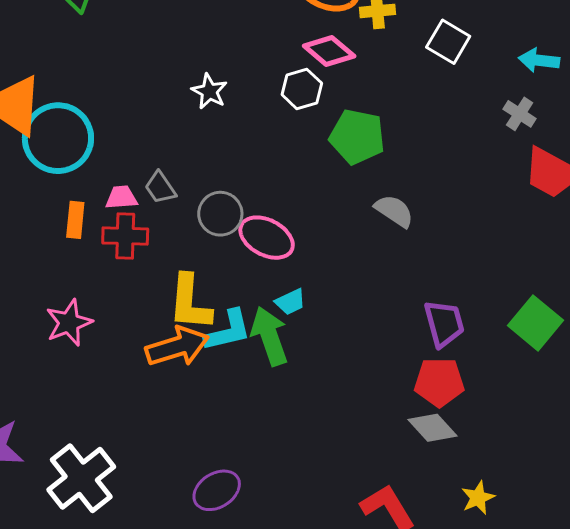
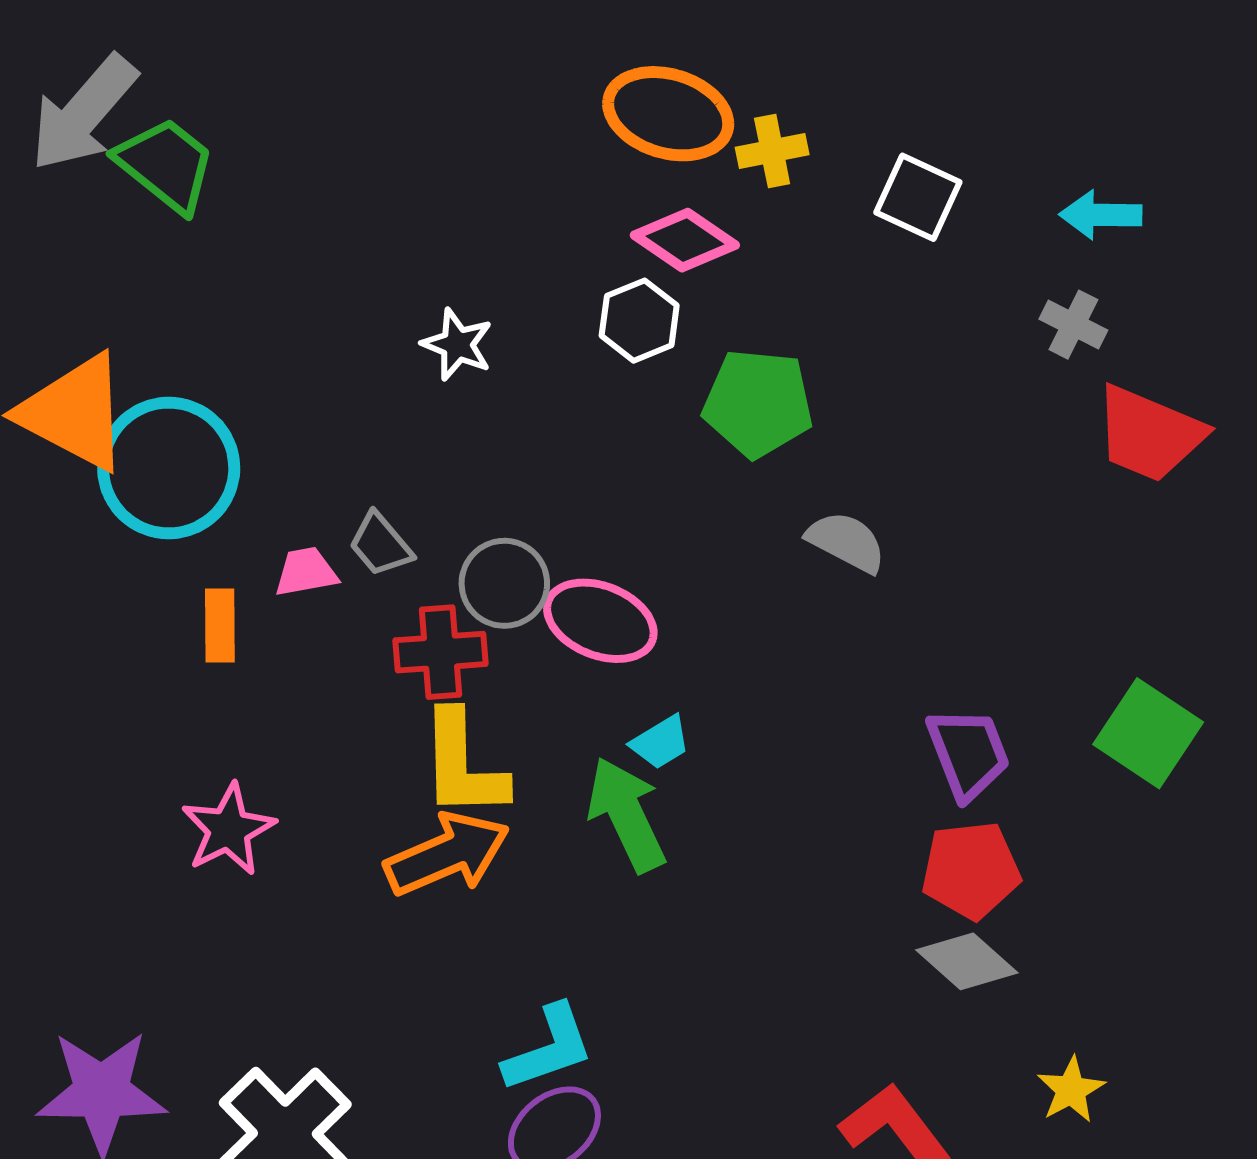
red cross: (125, 236) -> (441, 652), moved
cyan L-shape: (228, 331) -> (549, 1048), moved

